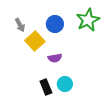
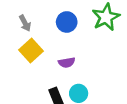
yellow square: (35, 41) -> (31, 51), moved

